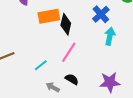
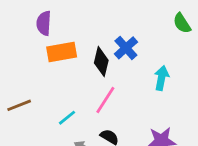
blue cross: (101, 14) -> (126, 48), moved
orange rectangle: (49, 16) -> (62, 52), moved

